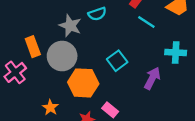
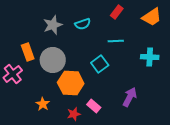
cyan line: (146, 22) -> (116, 41), moved, turned -35
gray star: (70, 26) -> (53, 25), moved, turned 30
purple arrow: (152, 78) -> (130, 97), moved

